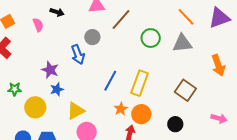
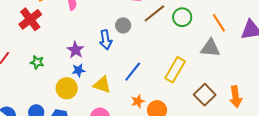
green circle: (151, 38) -> (182, 17), moved
orange arrow: (218, 65) -> (236, 97), moved
yellow rectangle: (140, 83) -> (175, 70), moved
yellow circle: (35, 107) -> (67, 88), moved
yellow triangle: (76, 111) -> (102, 85), moved, turned 36

